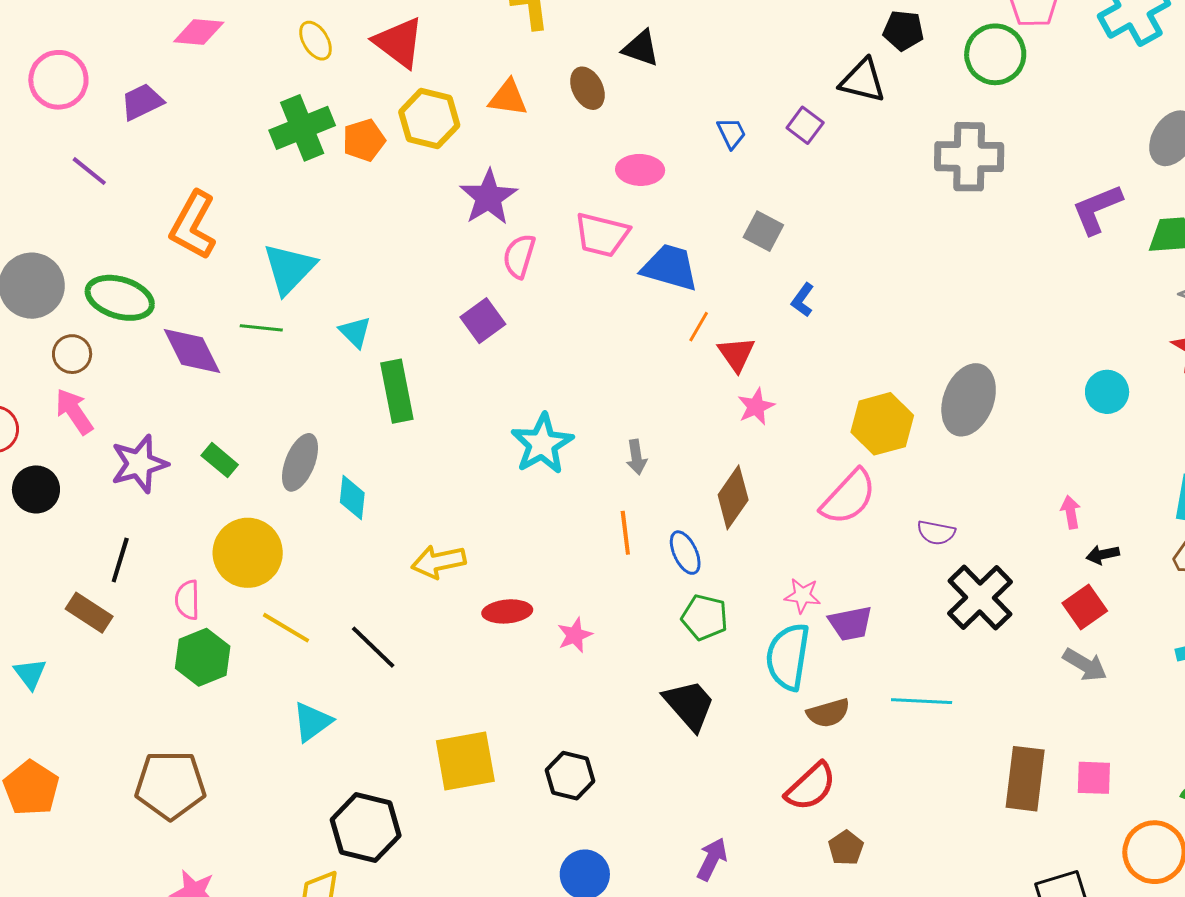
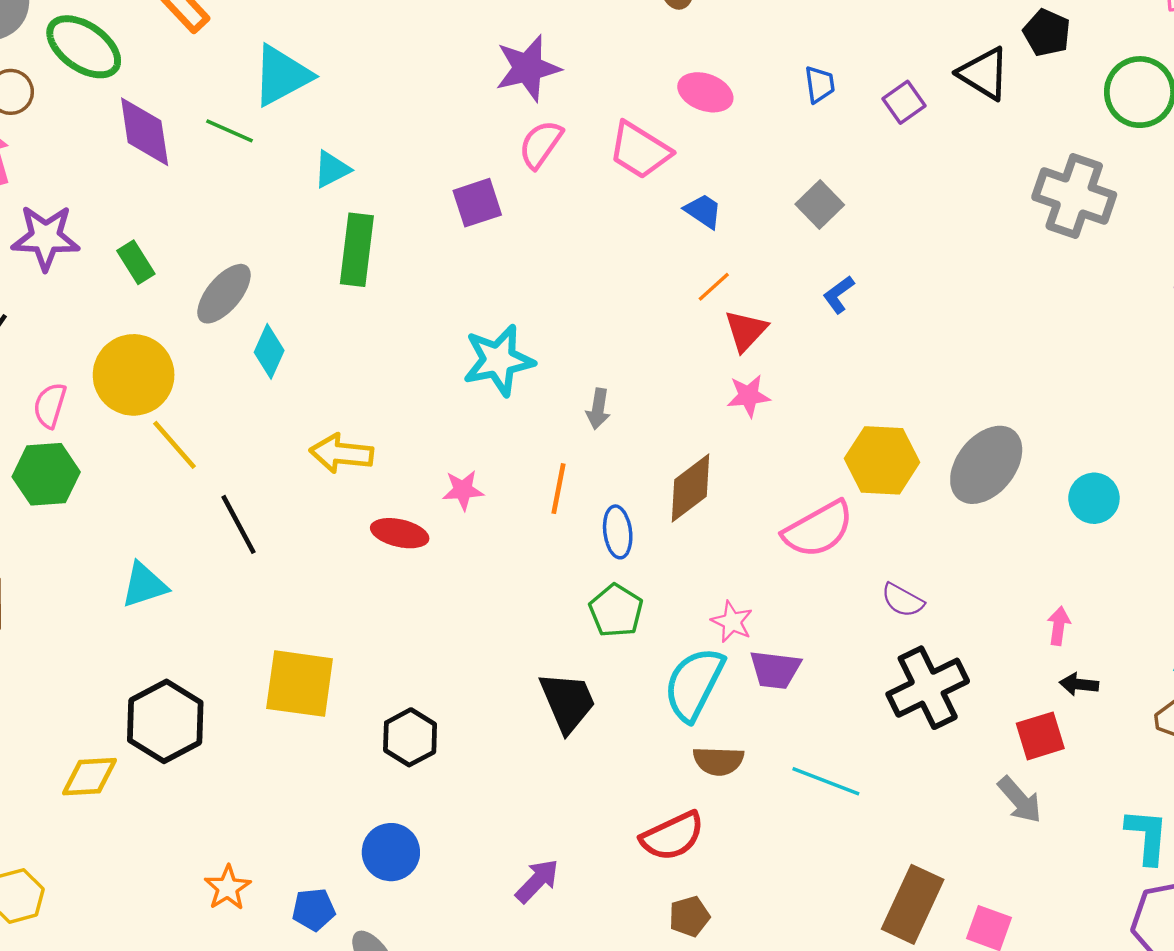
blue trapezoid: (670, 267) -> (703, 211), size x0.6
cyan triangle: (355, 332) -> (332, 169), turned 30
cyan circle: (1107, 392) -> (1094, 498), moved
yellow line: (286, 628) -> (174, 445), moved
pink star: (575, 635) -> (463, 490), moved

